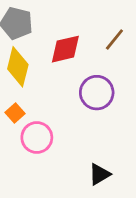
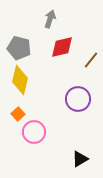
red diamond: (65, 49) -> (62, 47), moved

